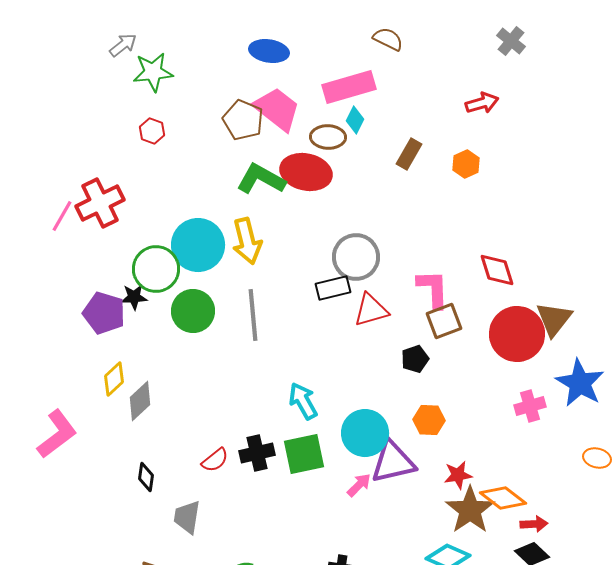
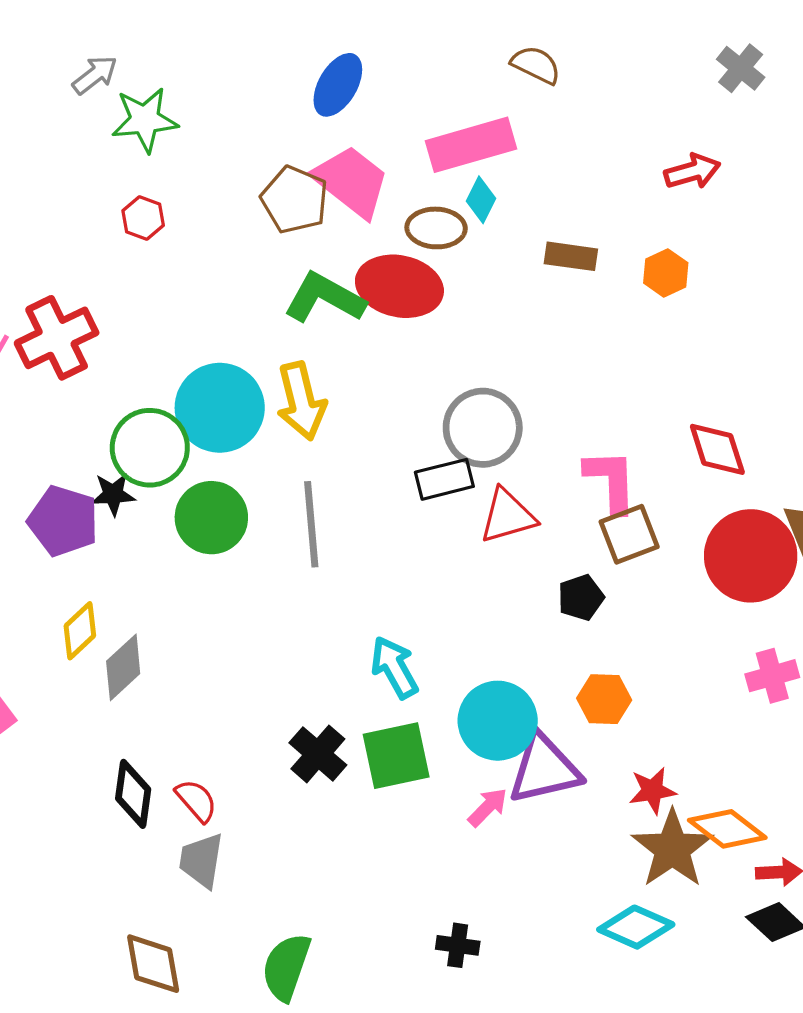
blue ellipse: (269, 51) -> (338, 85), turned -69
brown rectangle: (409, 154) -> (571, 256), turned 68
black cross: (257, 453) -> (318, 754), turned -36
red semicircle: (215, 460) -> (196, 801), moved, turned -92
black diamond: (146, 477) -> (133, 794), size x1.4

